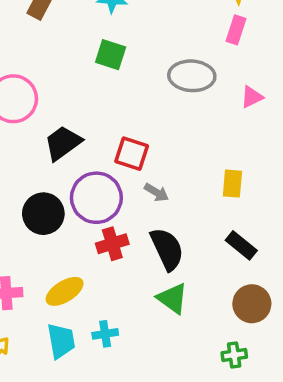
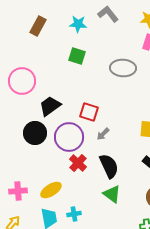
gray arrow: (156, 192) -> (103, 134), turned 104
black circle: (43, 214) -> (35, 133), moved
red cross: (112, 244) -> (78, 163), turned -30

